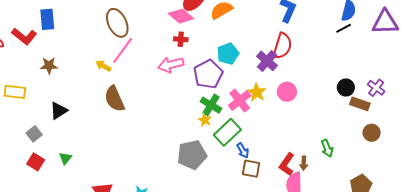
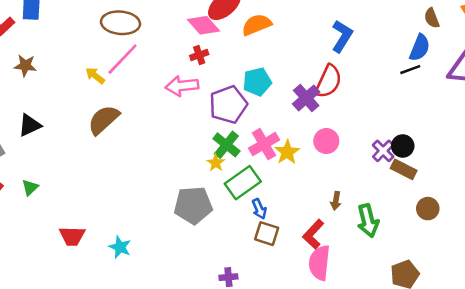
brown ellipse: (117, 23) -> (120, 23), turned -68
red cross: (181, 39) -> (199, 55), turned -32
purple cross: (376, 88) -> (383, 151), moved
yellow star: (257, 92) -> (287, 152), moved
brown semicircle: (114, 99) -> (104, 120), turned 64
brown rectangle: (360, 104) -> (404, 169), moved
green arrow: (327, 148) -> (368, 221), size x1.4
brown arrow: (304, 163) -> (336, 201), moved

